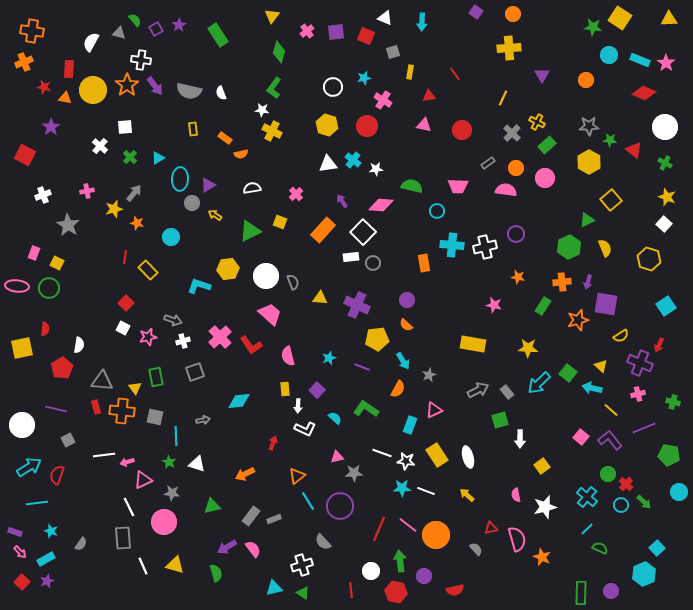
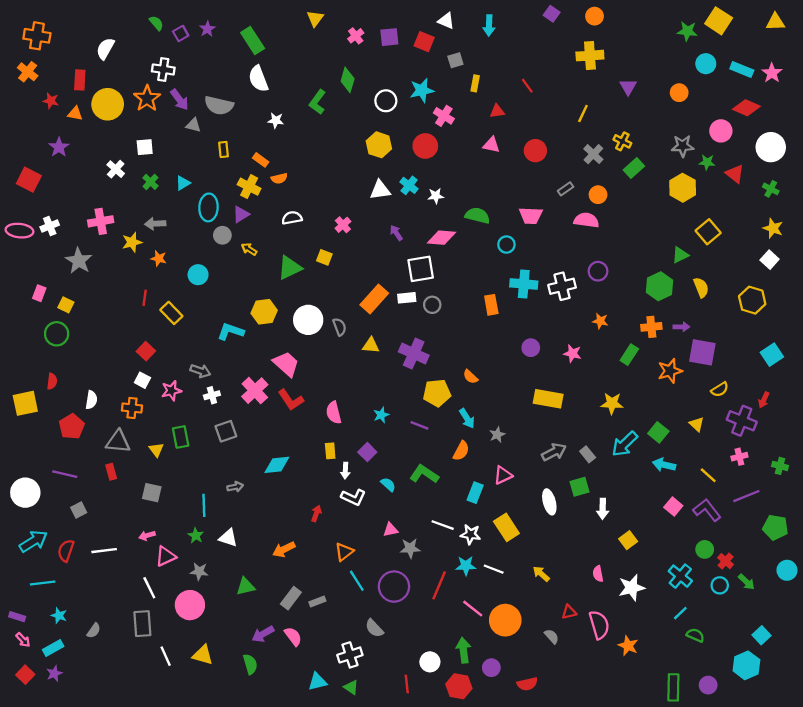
gray triangle: (119, 33) -> (193, 125), moved
green diamond: (279, 52) -> (348, 80), moved
orange cross: (24, 62) -> (28, 72), turned -30
cyan star: (364, 78) -> (422, 90), size x1.5
white semicircle: (221, 93) -> (258, 79), moved, size x1.6
white star: (262, 110) -> (276, 120), moved
yellow cross: (272, 131) -> (249, 187), moved
pink circle: (545, 178) -> (721, 131), moved
pink cross: (87, 191) -> (101, 221), size x1.5
gray arrow: (134, 193) -> (155, 224), turned -132
orange rectangle: (323, 230) -> (374, 299), moved
white square: (363, 232) -> (421, 269), turned 35
purple arrow: (588, 282) -> (681, 327), turned -104
pink ellipse: (17, 286) -> (20, 231), moved
purple circle: (407, 300) -> (531, 348), moved
pink trapezoid: (270, 314) -> (286, 364), moved
cyan arrow: (592, 388) -> (664, 465), moved
orange cross: (122, 411) -> (132, 408), moved, size x0.7
gray square: (155, 417) -> (152, 493), moved
white line: (104, 455) -> (104, 551), moved
white ellipse: (468, 457) -> (549, 502), moved
red line: (379, 529) -> (439, 585), moved

